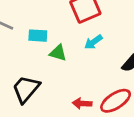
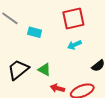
green triangle: (58, 53) -> (44, 70), moved

